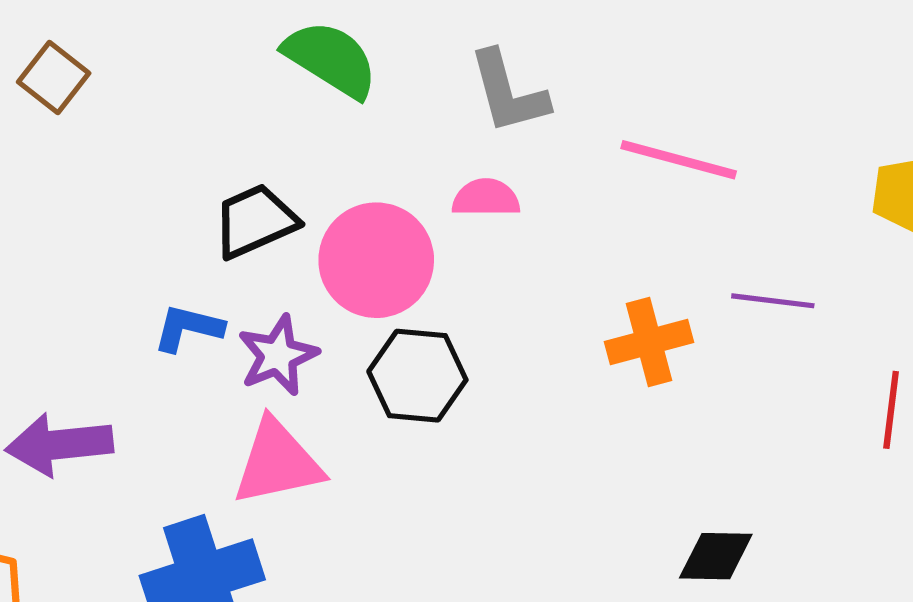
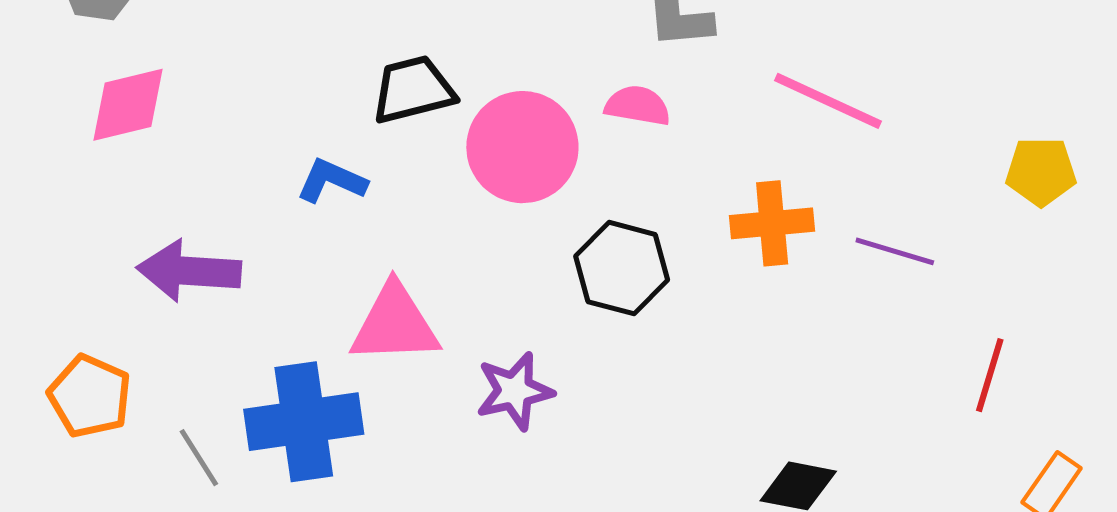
orange cross: (649, 342) -> (772, 223), moved
purple star: (278, 355) -> (515, 391), moved
black hexagon: (417, 376) -> (622, 268), moved

